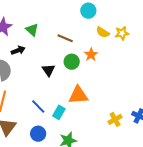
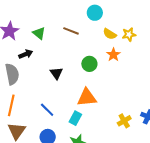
brown line: (65, 38) -> (71, 31), moved
orange star: (91, 55) -> (113, 55), moved
green circle: (72, 62) -> (89, 64), moved
cyan rectangle: (59, 112) -> (75, 118), moved

